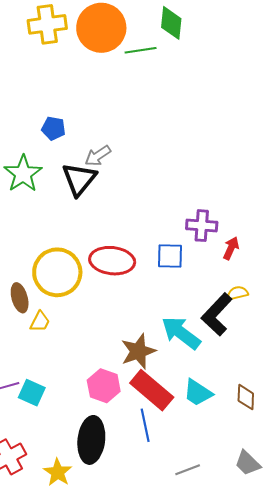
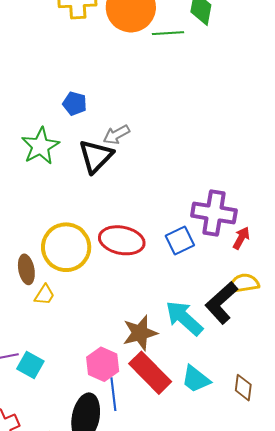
purple cross: (202, 226) -> (214, 213), size x1.4
blue square: (170, 256) -> (180, 241), turned -32
yellow semicircle: (238, 293) -> (244, 283), size x1.4
blue line: (145, 425) -> (113, 394), moved

